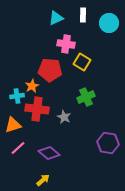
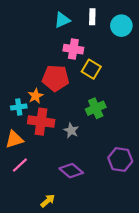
purple diamond: (49, 153) -> (71, 171), moved

